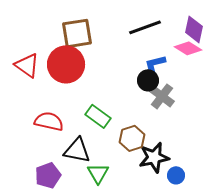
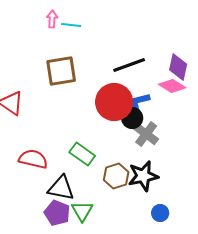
red circle: (66, 64) -> (114, 102), moved
black star: (154, 157) -> (143, 176), moved
purple pentagon: (48, 175) -> (57, 213), moved, turned -30

